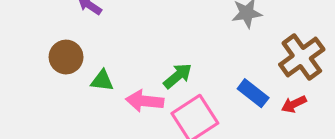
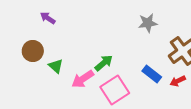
green triangle: (102, 81) -> (56, 66), turned 35
pink arrow: (145, 101) -> (83, 79), turned -40

